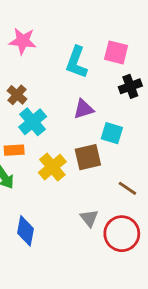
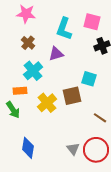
brown cross: (17, 95) -> (28, 43), moved
purple triangle: (84, 109) -> (56, 54), moved
gray triangle: (89, 218) -> (73, 149), moved

